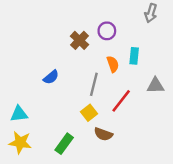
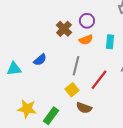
orange semicircle: (113, 64) -> (86, 40), moved, turned 88
cyan triangle: (19, 114) -> (14, 69), moved
yellow star: (20, 142) -> (27, 109), moved

